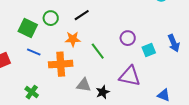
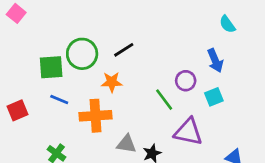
green circle: (51, 18) -> (82, 54), size x1.5
green square: (28, 28) -> (51, 67), turned -30
blue arrow: (174, 43) -> (215, 61), moved
green line: (98, 51) -> (164, 100), moved

